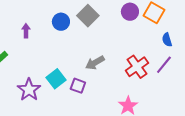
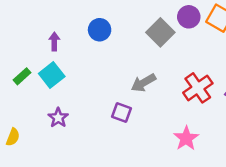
gray square: (88, 16) -> (160, 32), moved
cyan square: (56, 79) -> (52, 75), moved
purple star: (29, 90) -> (58, 118), size x0.7

